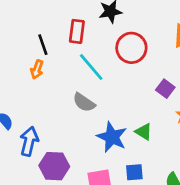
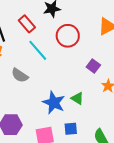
red rectangle: (77, 31) -> (27, 24), turned -48
gray semicircle: (84, 102) -> (20, 75), moved

